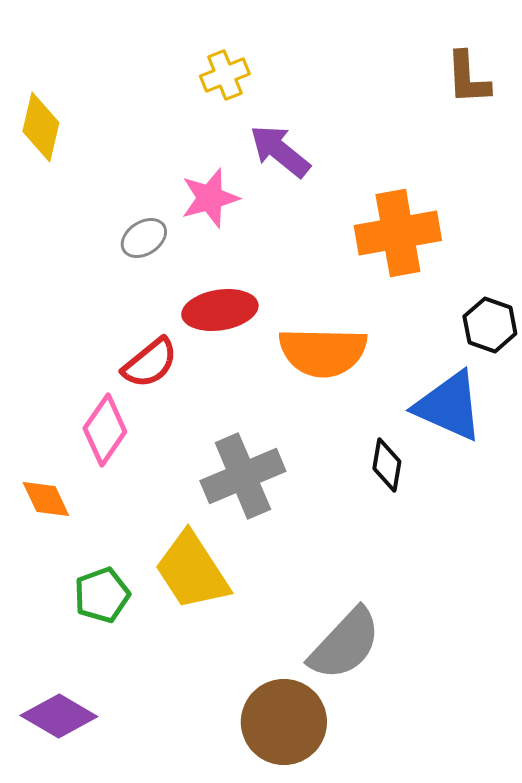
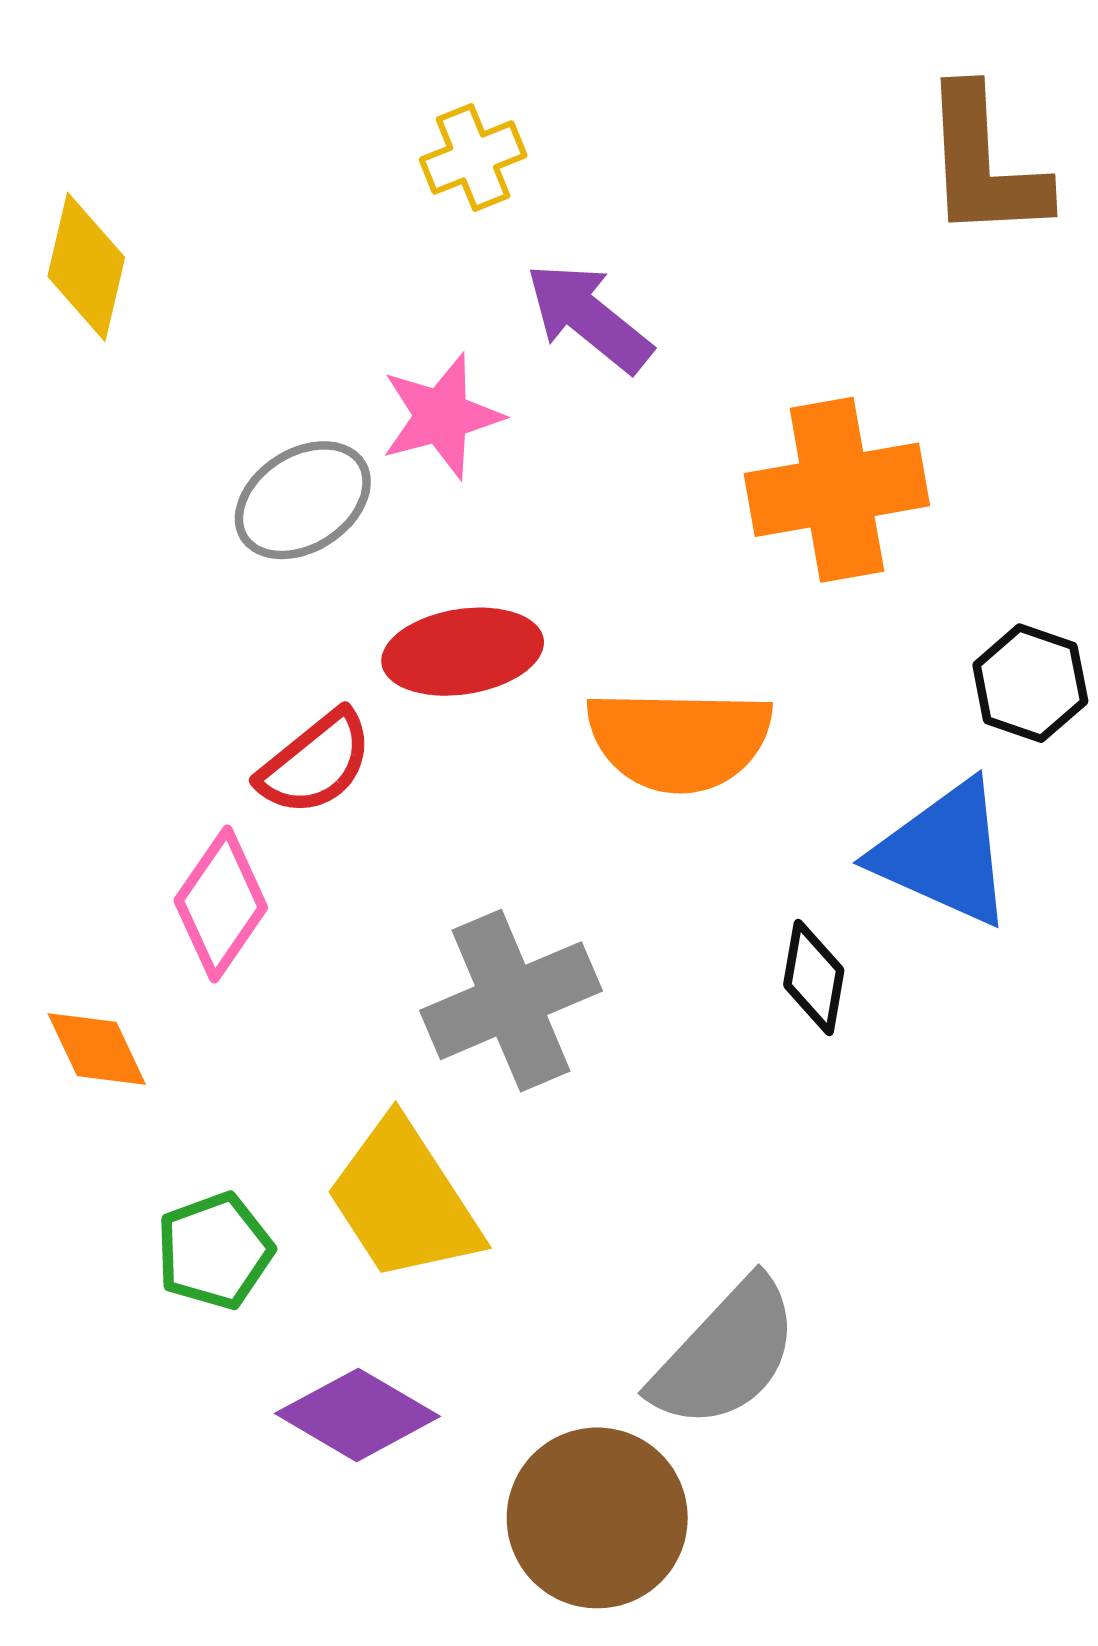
brown L-shape: (468, 78) -> (984, 164), size x1.4
gray ellipse: (144, 238) -> (303, 500), size x1.4
purple diamond: (59, 716) -> (357, 1415), moved

